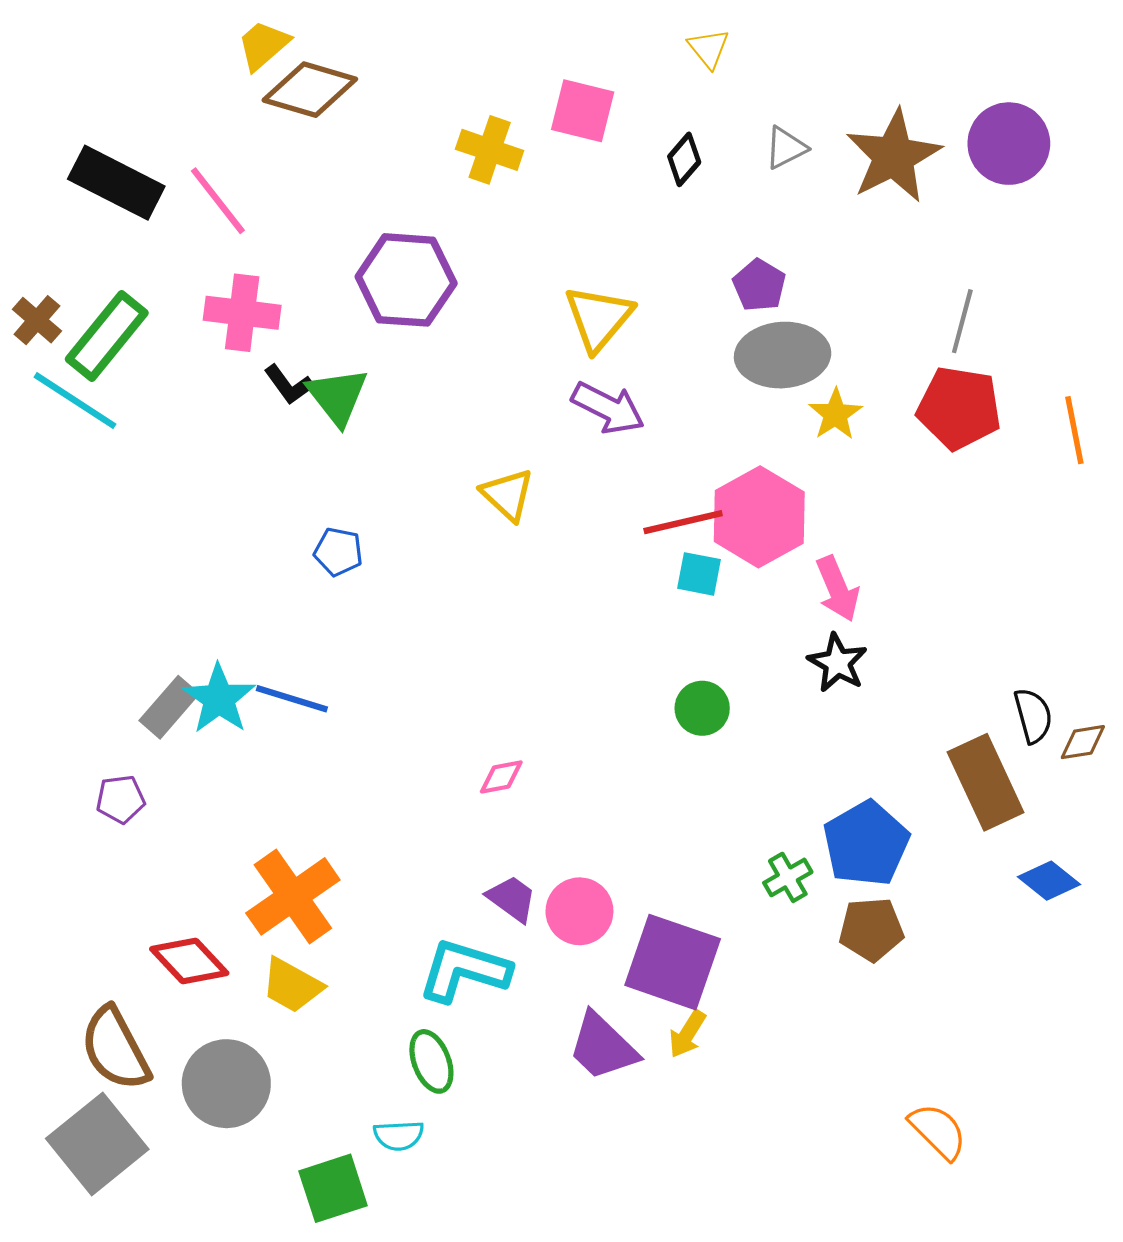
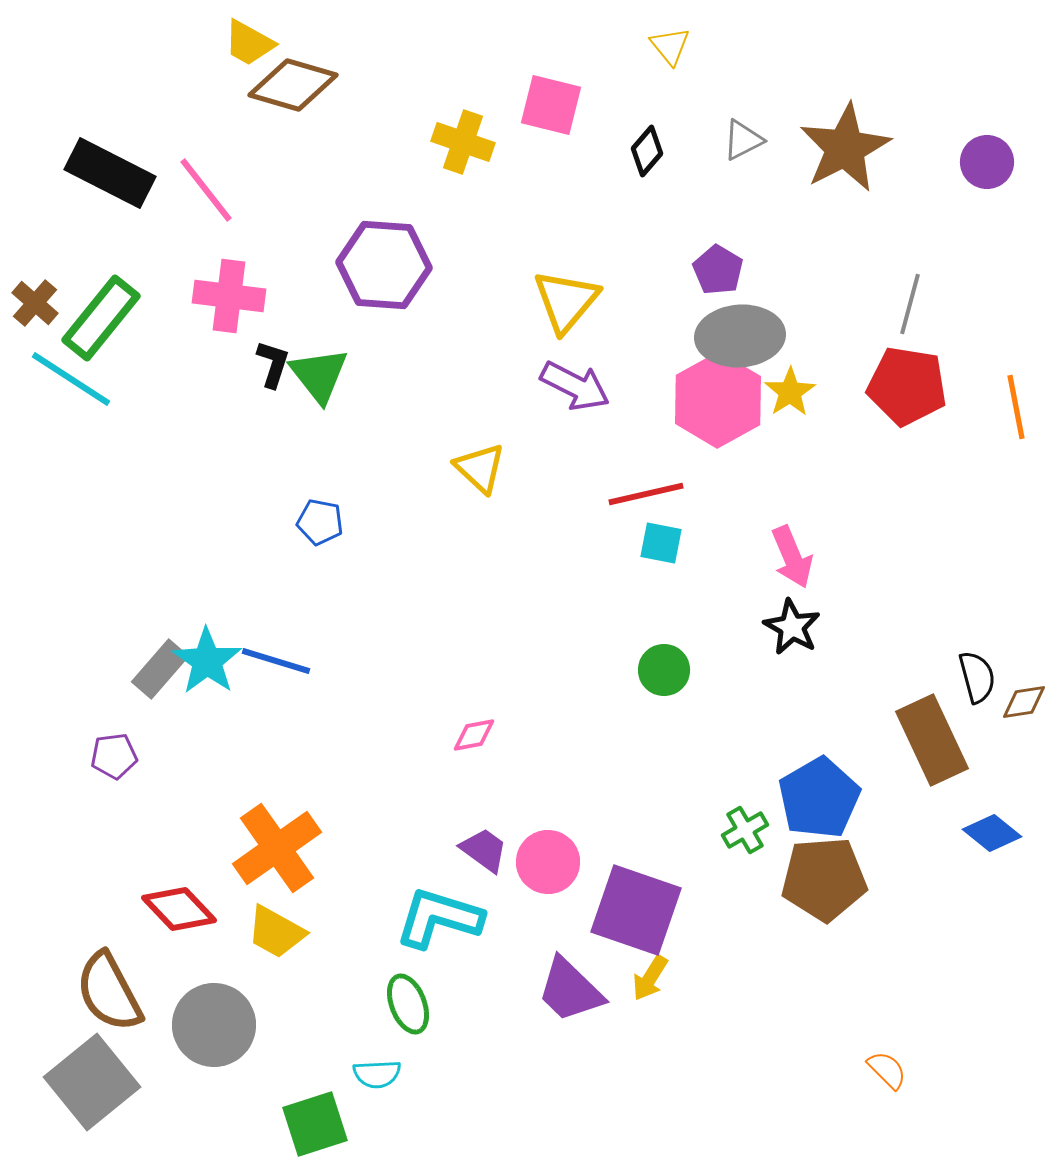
yellow trapezoid: (263, 45) -> (249, 43), turned -110
purple circle: (1009, 144) -> (987, 162), moved, size x0.7
black L-shape: (289, 385) -> (273, 364), turned -126
pink hexagon: (759, 517) -> (718, 400), moved
brown pentagon: (871, 929) -> (824, 879), size x1.4
orange semicircle: (938, 1131) -> (887, 1070), size x0.7

